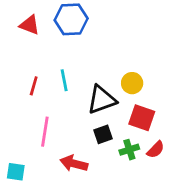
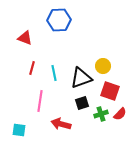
red triangle: (30, 25) -> (25, 38), moved
cyan line: (64, 80) -> (54, 73), moved

